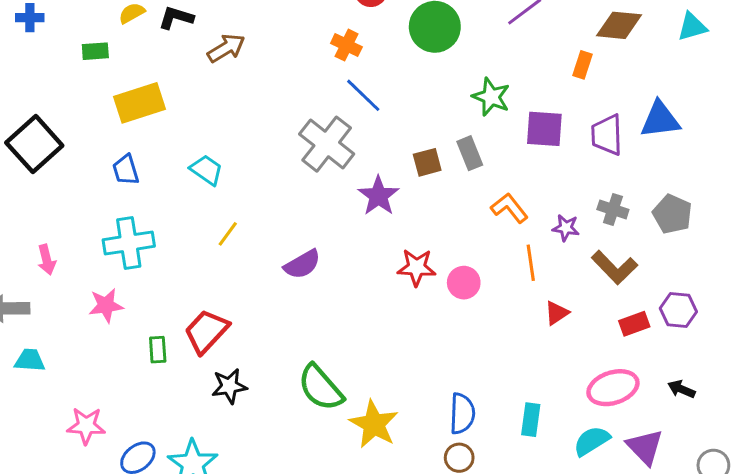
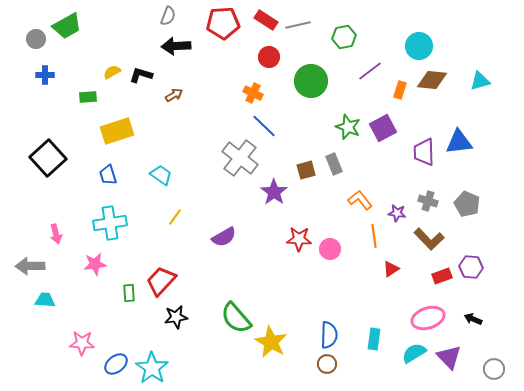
brown arrow: (226, 48) -> (174, 95), size x0.7
orange rectangle: (582, 65) -> (400, 90), moved
purple square: (544, 129) -> (383, 128), moved, turned -32

